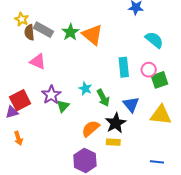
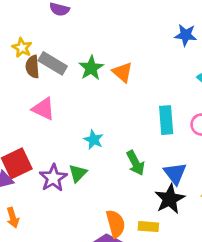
orange triangle: (92, 35) -> (122, 72), size x0.7
cyan star: (85, 88) -> (94, 140), moved
purple star: (51, 95) -> (53, 178), moved
black star: (116, 123) -> (170, 199), moved
orange semicircle: (91, 129) -> (116, 224), moved, turned 114

